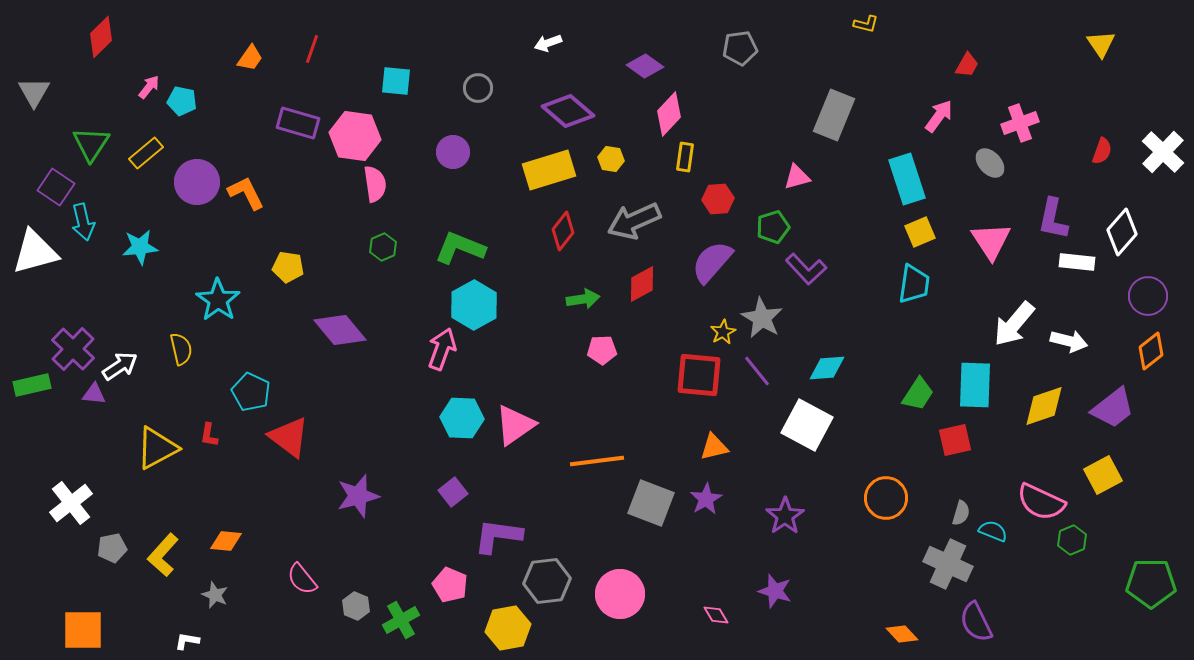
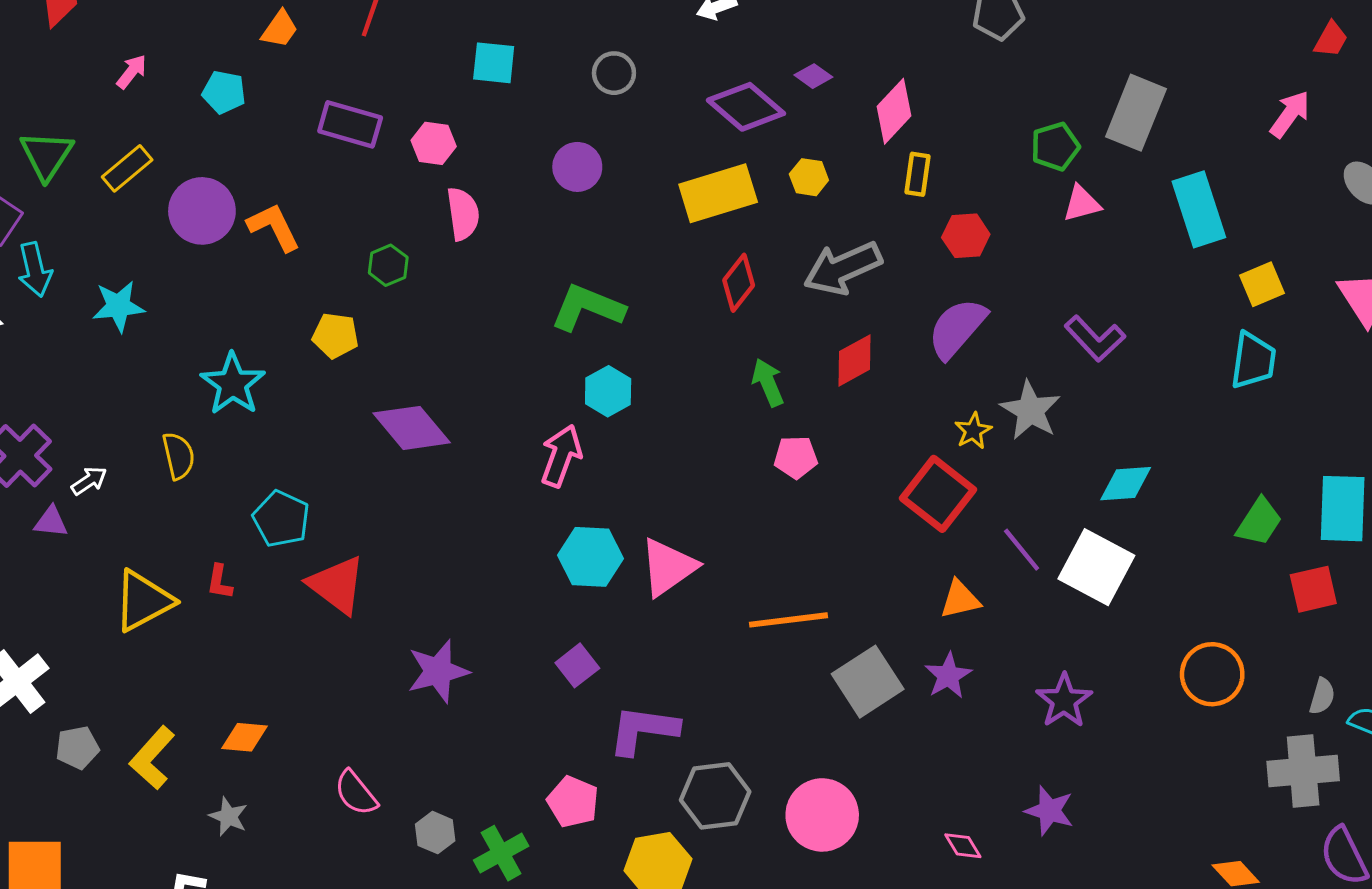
purple diamond: (645, 66) -> (813, 76), moved, size x0.7
cyan pentagon: (182, 101) -> (224, 92), moved
pink hexagon: (355, 136) -> (434, 143), size x0.6
cyan rectangle: (907, 179) -> (1199, 209), moved
green pentagon: (773, 227) -> (1055, 146), moved
green hexagon: (383, 247) -> (388, 265), moved
green arrow: (583, 299) -> (768, 382), turned -104
cyan hexagon: (474, 305) -> (608, 391), size x0.7
white arrow: (120, 366) -> (89, 481), size x0.7
purple line: (757, 371) -> (1022, 550), moved
red square: (699, 375) -> (938, 494), turned 33
gray square: (651, 503) -> (868, 682), turned 36
gray cross: (948, 564) -> (1303, 771), turned -30

